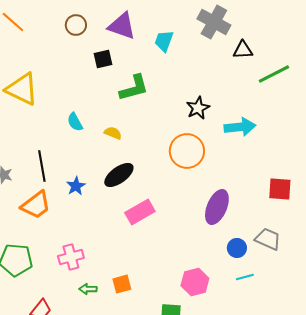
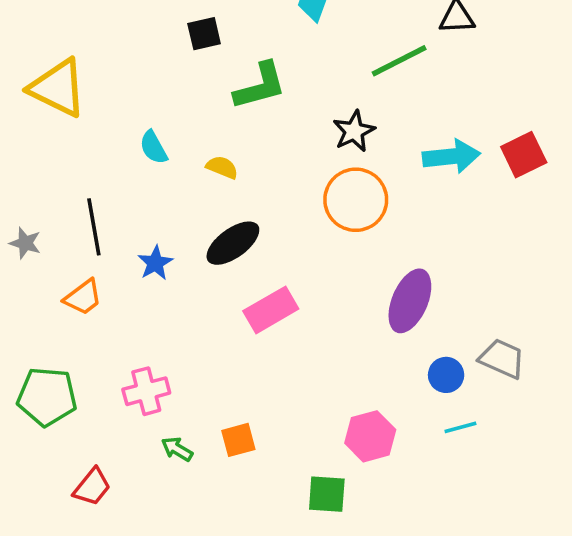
green line: (274, 74) -> (399, 61), moved
black star: (198, 108) -> (354, 131), moved
red square: (280, 189) -> (524, 155), moved, turned -30
orange trapezoid: (36, 205) -> (83, 297), size x0.7
green arrow: (88, 289) -> (177, 449), turned 30

